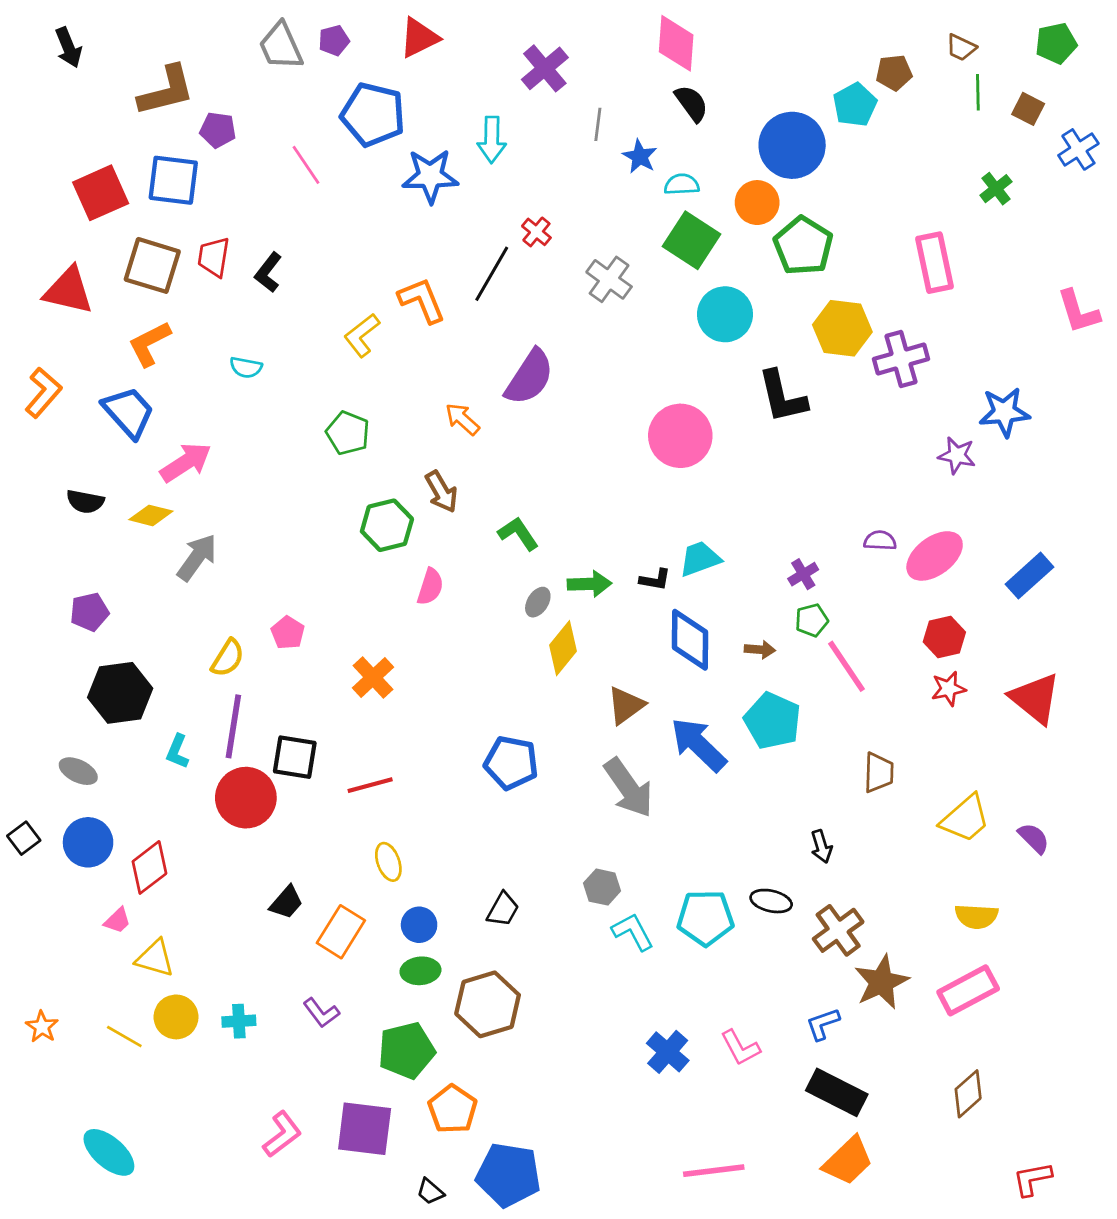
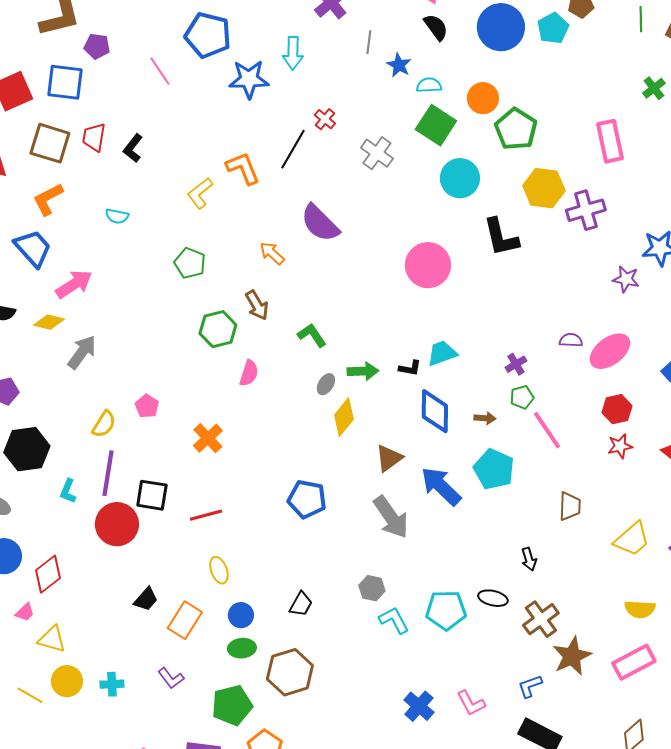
blue circle: (792, 145) -> (501, 27), moved
purple semicircle: (529, 377) -> (320, 223), turned 102

